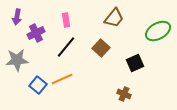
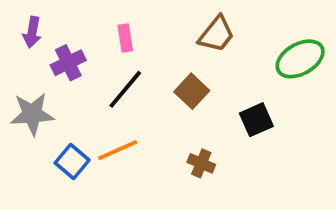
brown cross: (124, 94) -> (201, 163), moved

